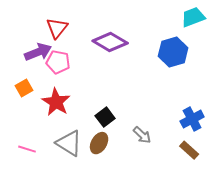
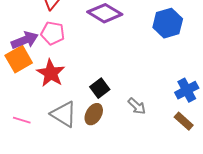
purple arrow: (38, 52) -> (25, 40), moved
orange square: (24, 88) -> (19, 59), size x1.5

